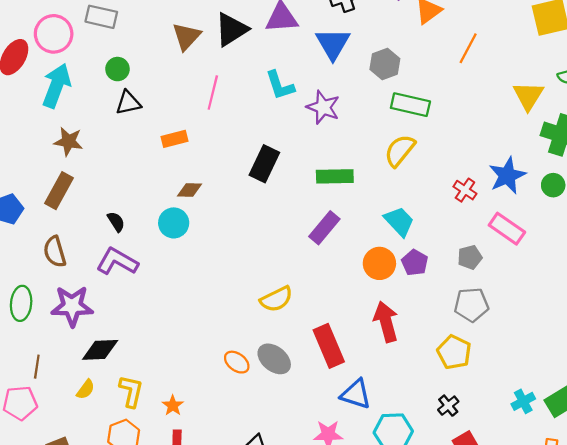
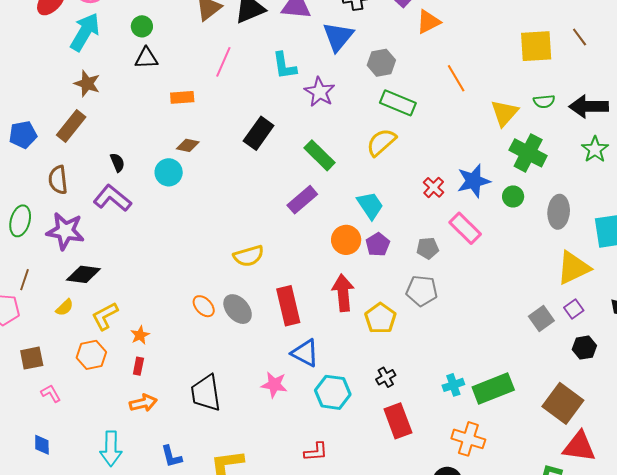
orange line: (468, 48) -> (456, 78), moved, turned -68
green rectangle: (335, 176) -> (319, 155), turned 36
yellow pentagon: (454, 352) -> (380, 318), moved
yellow L-shape: (131, 391) -> (105, 316), turned -140

